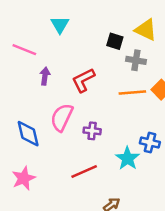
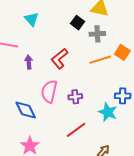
black square: (115, 41) -> (78, 23), turned 32

